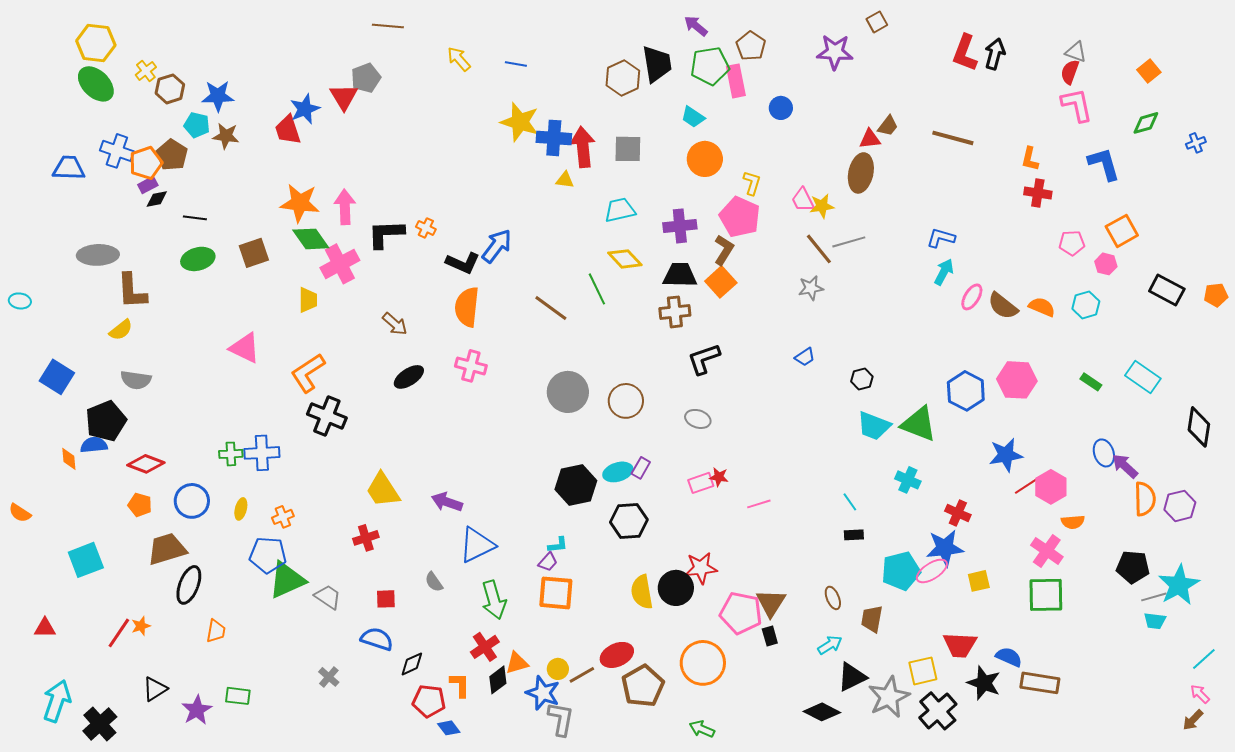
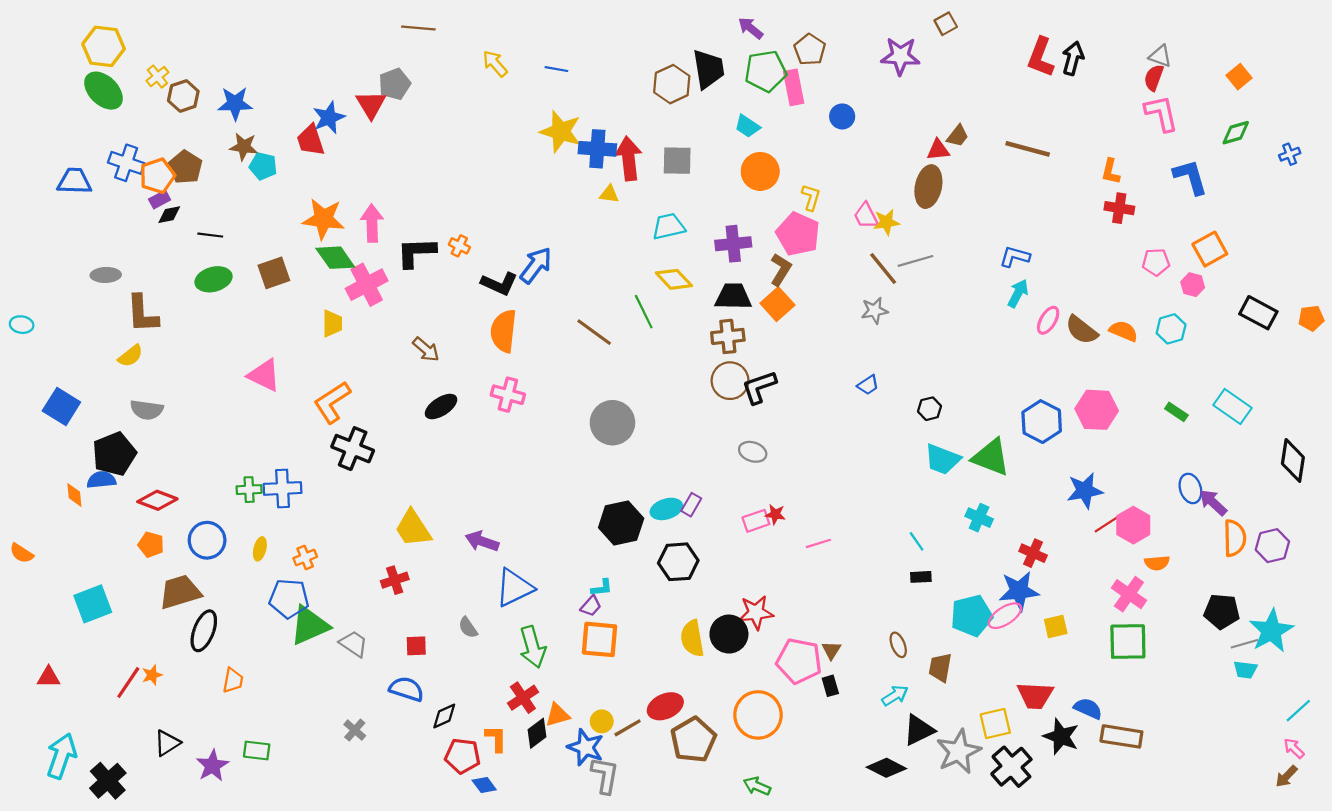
cyan pentagon: (197, 125) -> (263, 166), moved
gray ellipse: (98, 255) -> (106, 275), size x0.7
brown circle: (626, 401) -> (730, 381), moved
brown triangle: (771, 603) -> (831, 650), size x0.6

